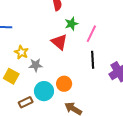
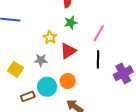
green star: (71, 24) -> (71, 23), moved
red triangle: (59, 42) -> (68, 51), moved, turned 42
yellow star: (21, 52) -> (50, 37), moved

